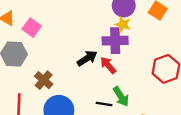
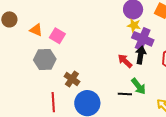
purple cross: (115, 41) -> (143, 39), moved, turned 30
black arrow: (87, 58) -> (141, 55), moved, turned -42

